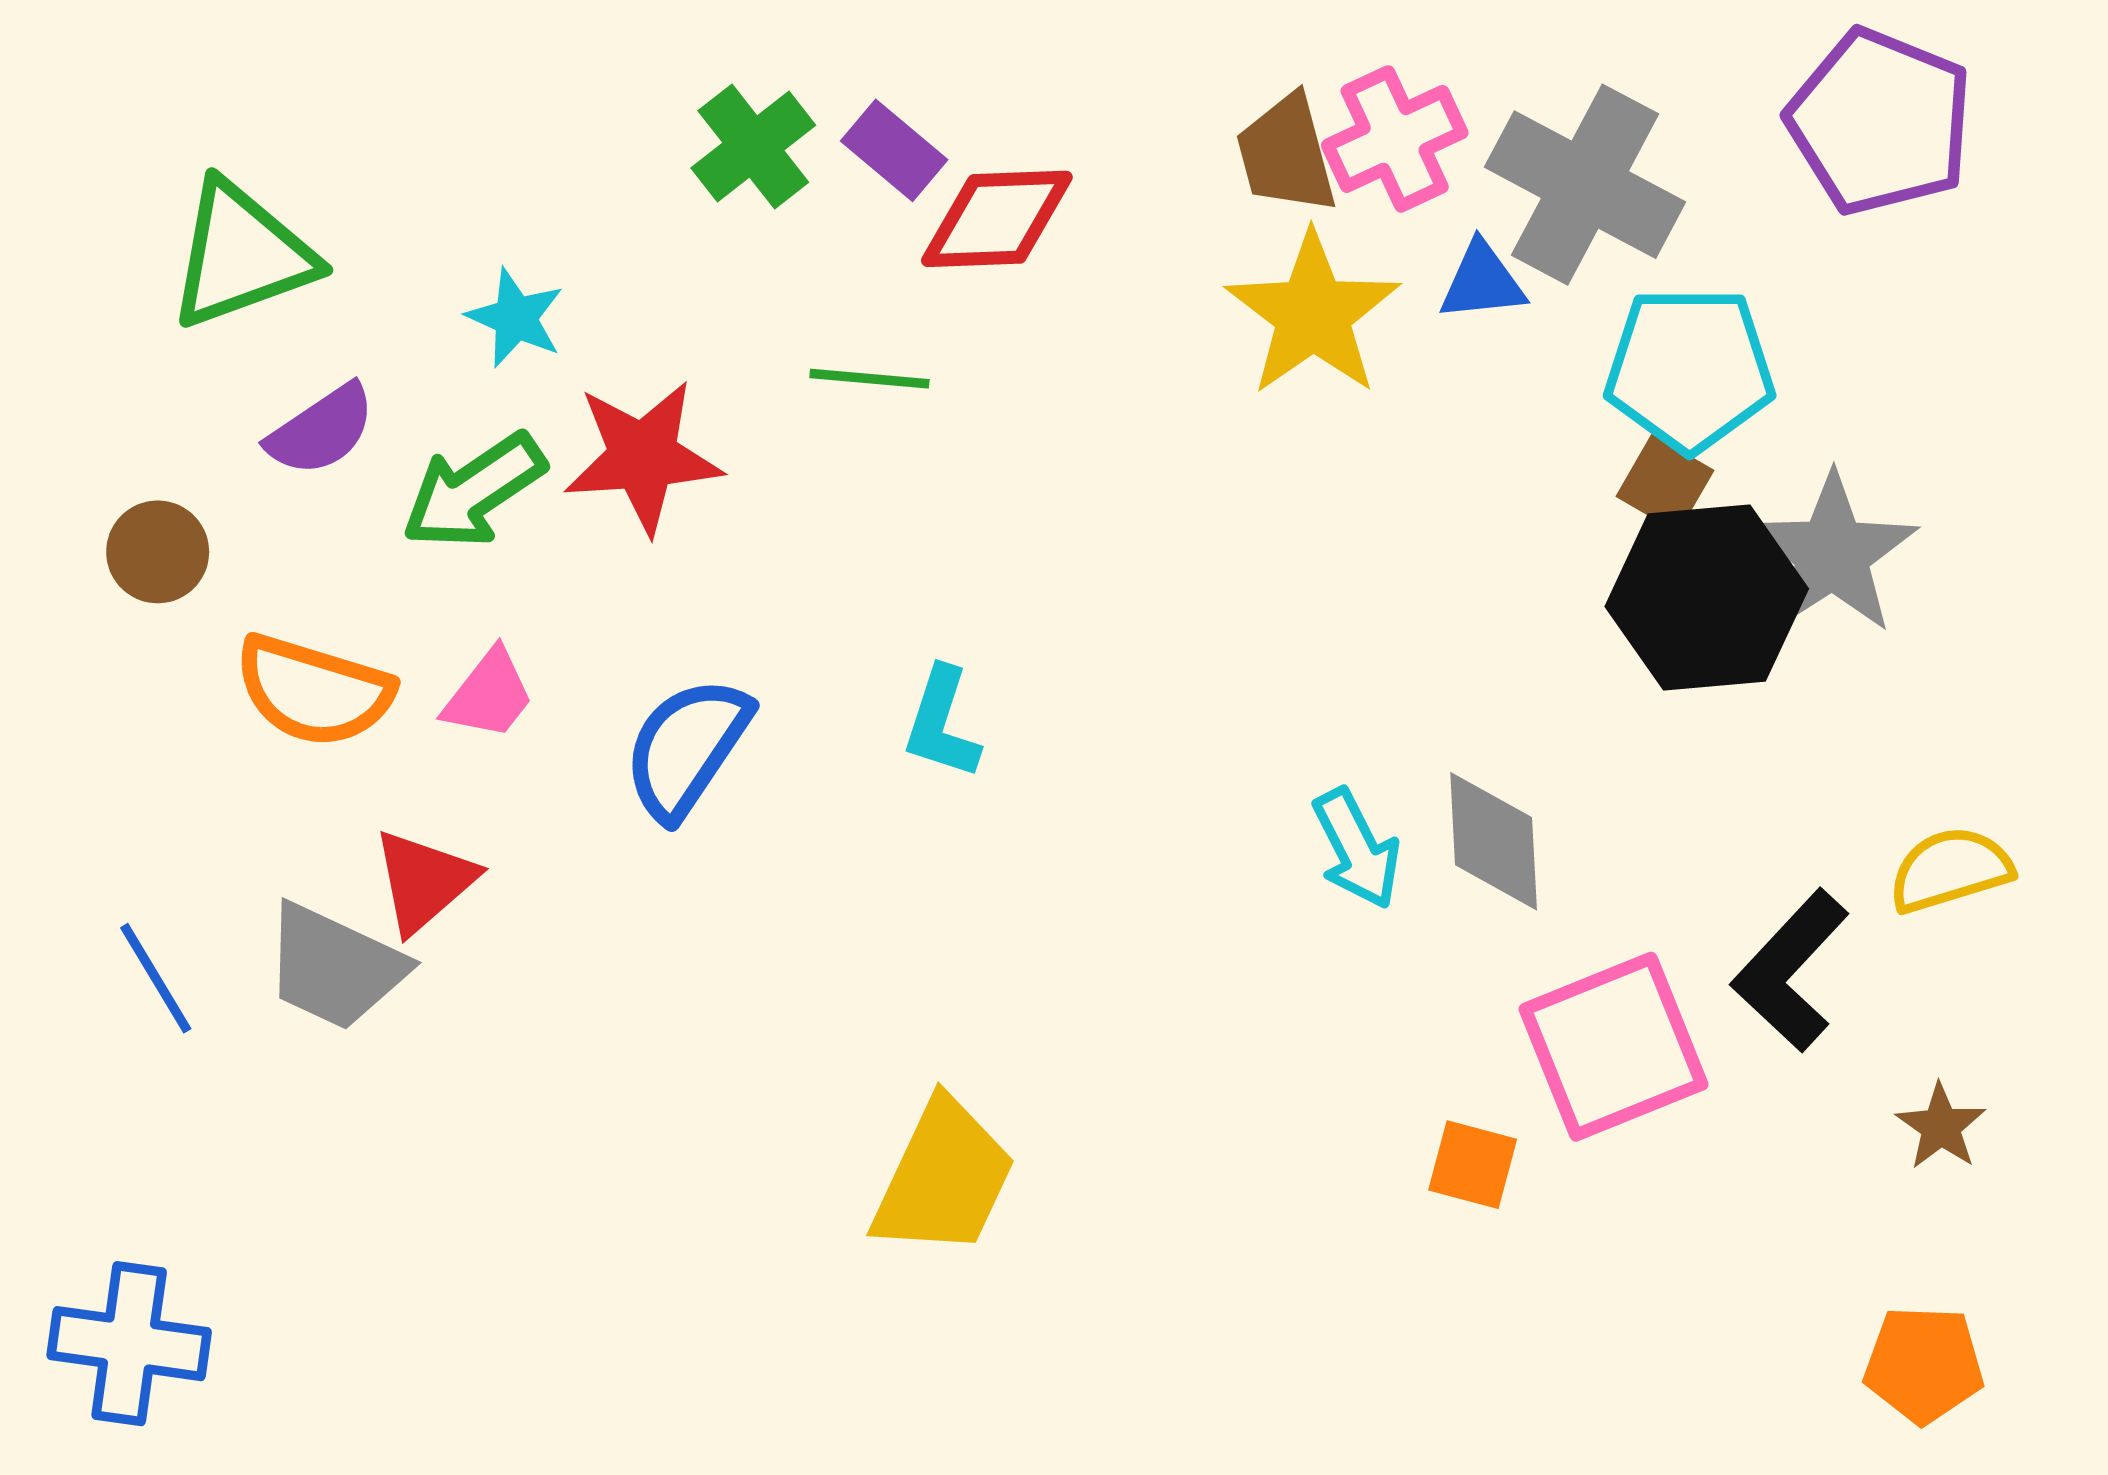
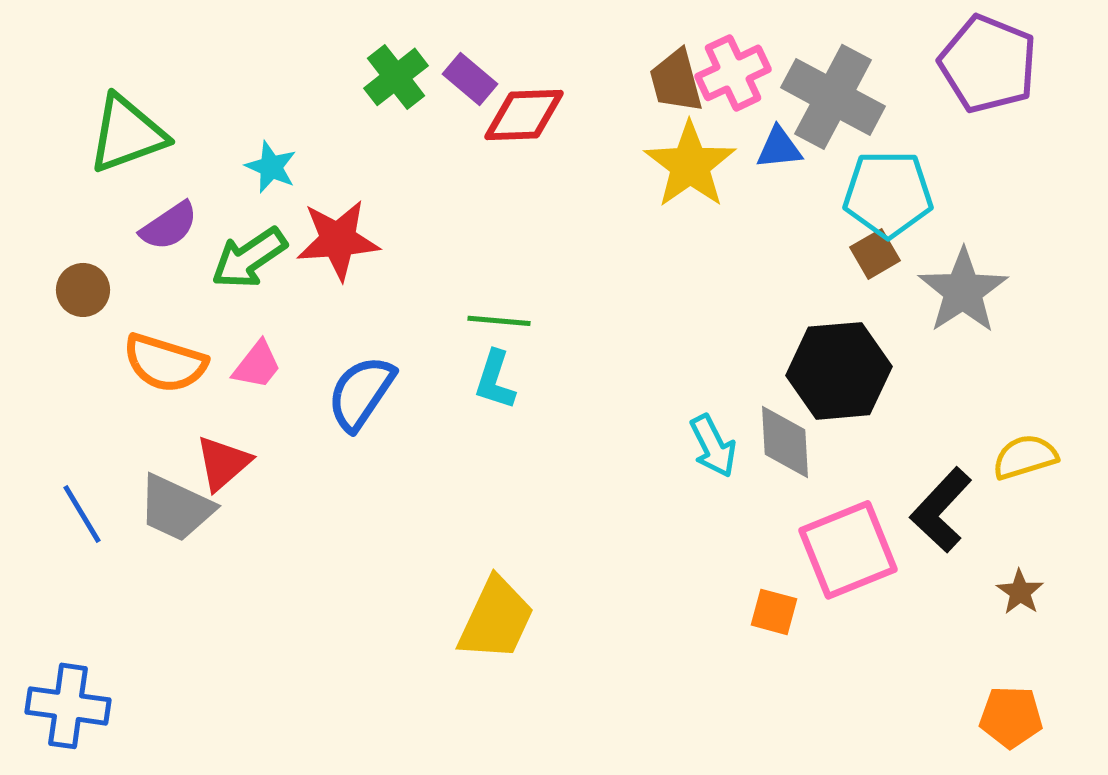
green line: (869, 379) -> (499, 321), moved
brown square: (1665, 483) -> (875, 254), turned 30
black hexagon: (1707, 598) -> (839, 371), moved

